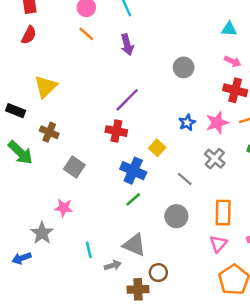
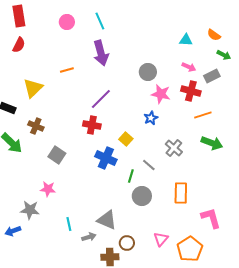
orange line: (86, 34) -> (67, 70), moved, turned -56
purple arrow: (127, 45) -> (101, 53), size x1.4
pink star: (217, 123) -> (161, 94), moved, turned 30
green line: (133, 199) -> (131, 176), moved, turned -32
gray star: (42, 233) -> (30, 210), turned -30
pink triangle: (218, 244) -> (161, 239), moved

